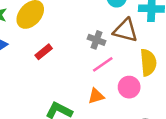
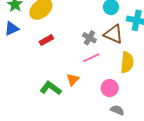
pink circle: (129, 87) -> (110, 88), moved
orange triangle: (96, 96) -> (73, 79), moved, turned -40

